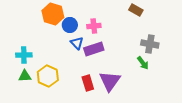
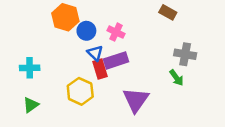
pink cross: (94, 26) -> (116, 32), turned 32
green triangle: (25, 76) -> (31, 105), moved, turned -32
yellow hexagon: (48, 76) -> (80, 91), moved
red rectangle: (88, 83) -> (100, 69), moved

